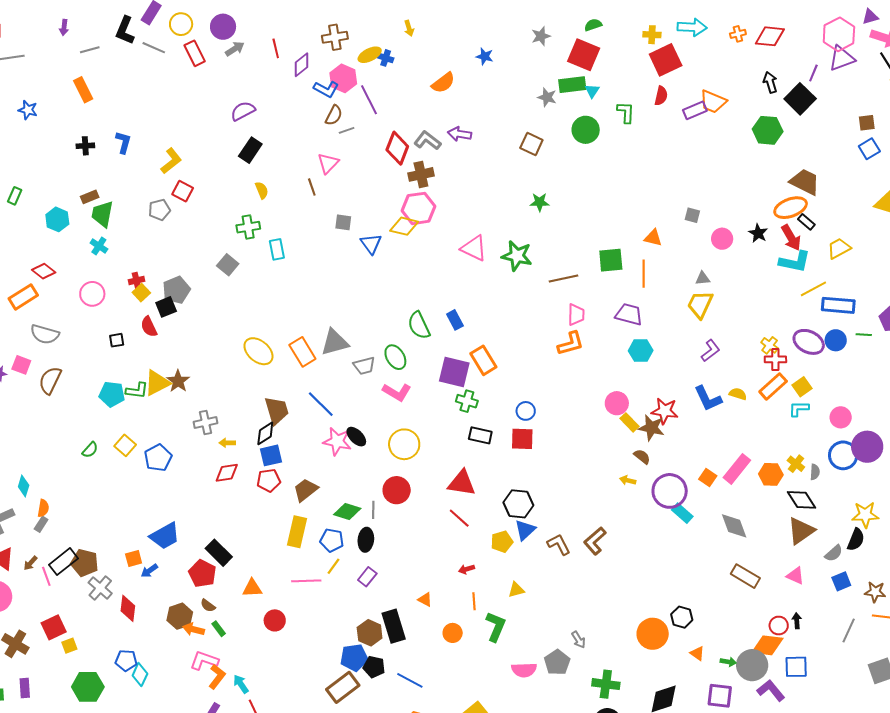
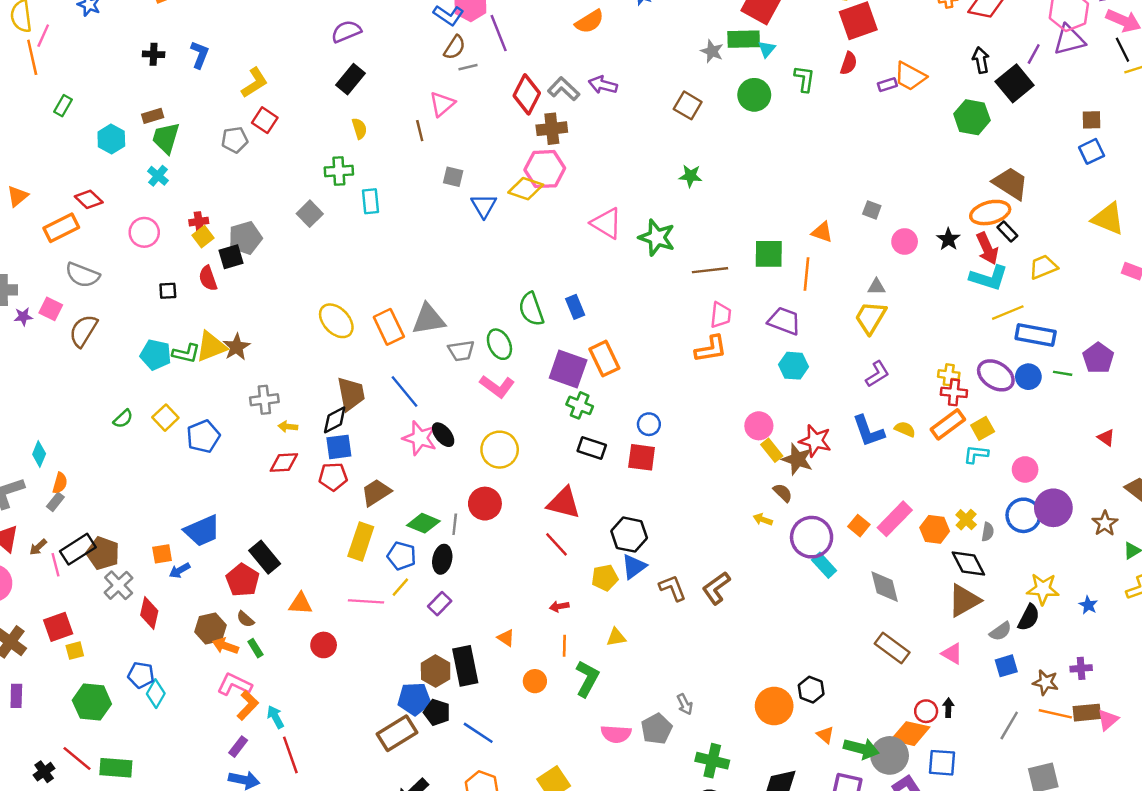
purple rectangle: (695, 110) -> (887, 85), size x0.7
yellow cross: (770, 345) -> (949, 375), turned -36
green arrow: (728, 662) -> (861, 749), size x1.8

